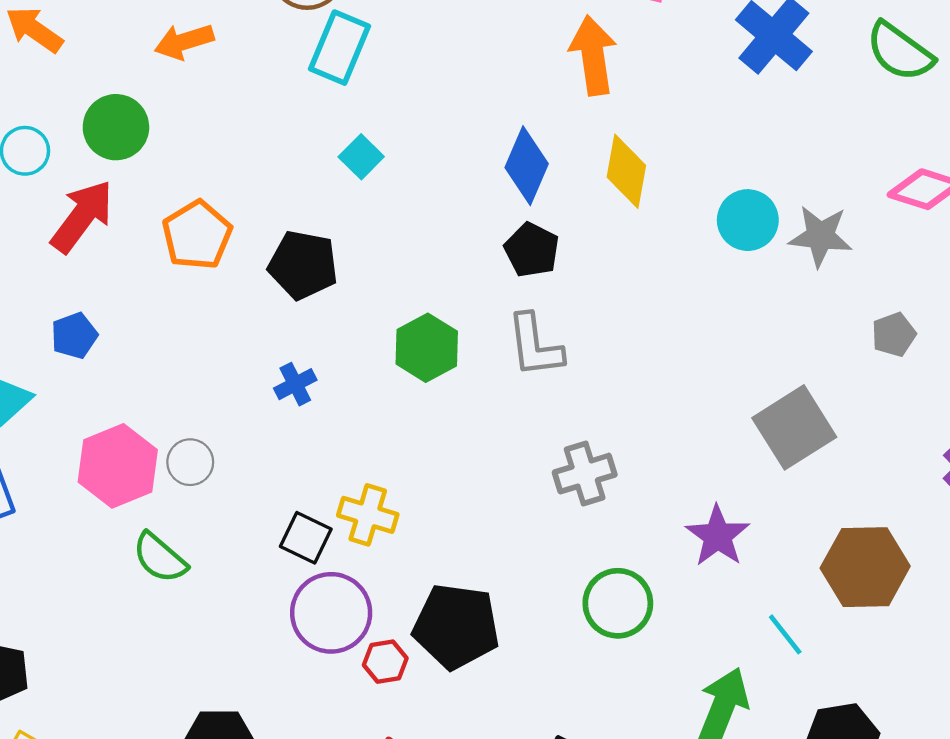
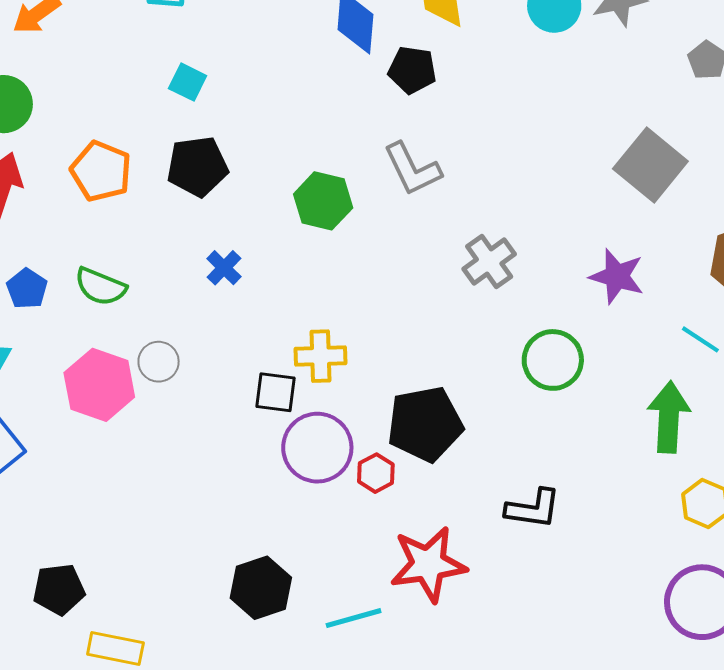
cyan square: (361, 157) -> (188, 82), moved
black pentagon: (532, 250) -> (412, 70), moved
green semicircle: (160, 558) -> (100, 287), moved

